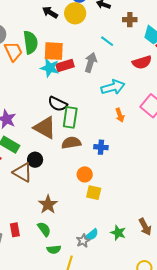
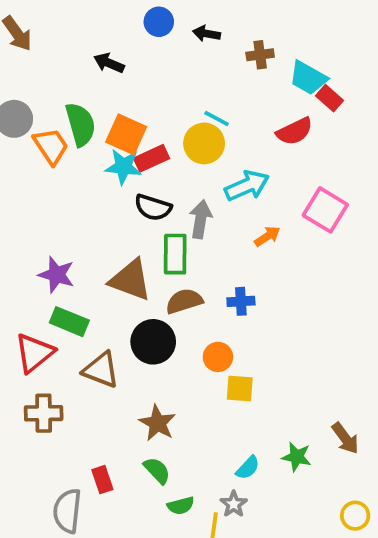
yellow circle: (75, 13) -> (204, 143), moved
cyan line: (107, 41) -> (217, 118), moved
orange square: (54, 51) -> (126, 134), turned 30
gray arrow: (91, 62) -> (201, 219), moved
black semicircle: (58, 104) -> (153, 207), moved
orange arrow: (120, 115) -> (267, 236), turned -96
black circle: (35, 160) -> (153, 342), moved, size x1.5
gray star: (83, 241) -> (234, 504), moved

